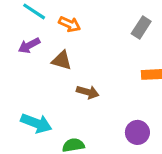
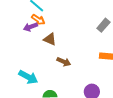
orange arrow: (70, 24) -> (38, 20), moved

